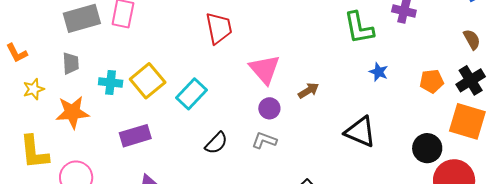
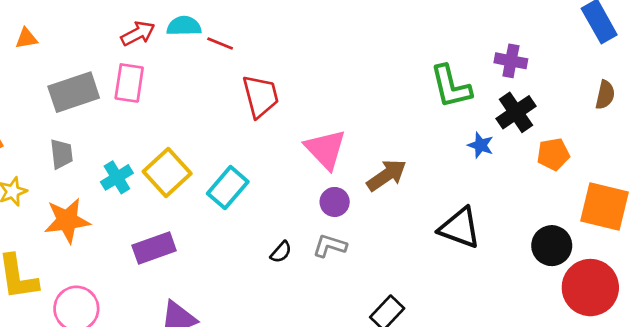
brown semicircle: (472, 39) -> (605, 95), turned 45
black cross: (471, 80) -> (516, 112), moved
cyan cross: (111, 83) -> (117, 177), turned -35
brown arrow: (309, 91) -> (387, 175), size x1.4
black semicircle: (216, 143) -> (281, 252), moved, size x0.7

